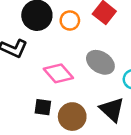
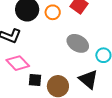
pink diamond: (58, 73) -> (18, 63), moved

